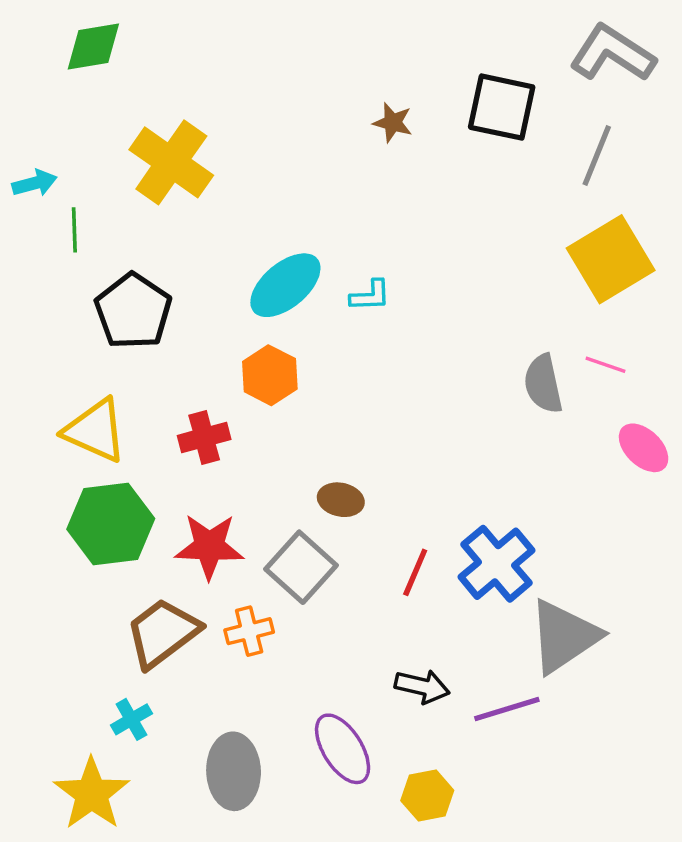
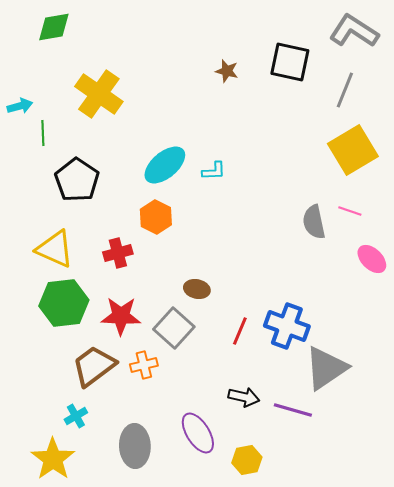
blue cross: (496, 564) -> (287, 326), turned -30
purple line: (507, 709) -> (293, 410), turned 33

